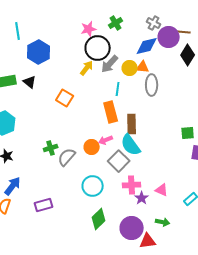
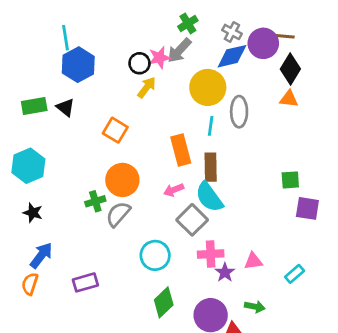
gray cross: (154, 23) -> (232, 32), moved
pink star: (89, 29) -> (159, 58), moved
cyan line: (18, 31) -> (65, 38), moved
black circle: (98, 48) -> (139, 63), moved, size x0.6
gray arrow: (110, 64) -> (179, 50), moved
orange triangle: (143, 67) -> (289, 99), moved
yellow circle: (130, 68) -> (208, 87), size x1.6
cyan line: (118, 89) -> (211, 126), moved
orange circle: (92, 147) -> (122, 180), moved, size x1.5
pink triangle: (162, 190) -> (253, 261), turned -32

